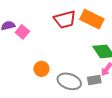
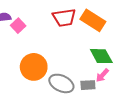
orange circle: (41, 69) -> (34, 67), size x1.6

